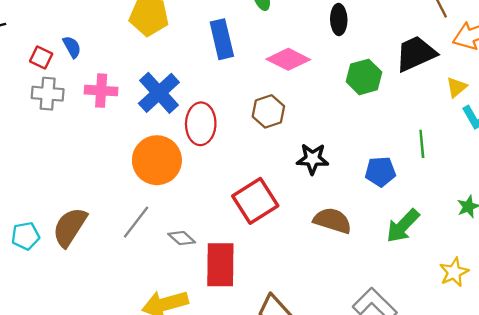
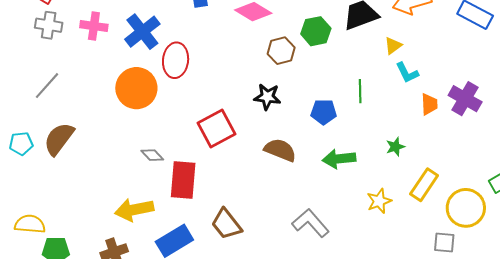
brown hexagon: (268, 111) -> (281, 51), moved
gray line: (136, 222) -> (47, 86), moved
green arrow: (403, 226) -> (339, 159), turned 36

